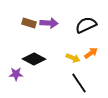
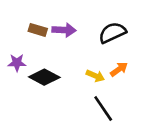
purple star: (16, 74) -> (17, 63), moved

